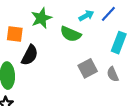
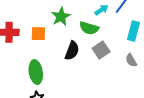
black semicircle: (30, 55) -> (72, 51), moved
gray square: (88, 68) -> (101, 50), moved

